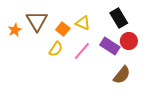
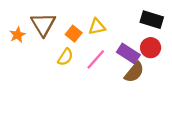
black rectangle: (119, 18) -> (152, 20), moved, turned -42
yellow triangle: (83, 23) -> (97, 27), turned -35
brown semicircle: (122, 75) -> (134, 72), moved

